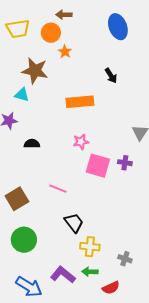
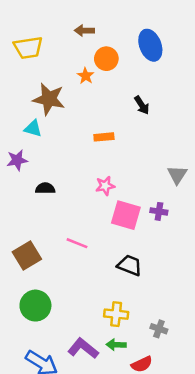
orange circle: (51, 33) -> (106, 59), moved
orange rectangle: (80, 102) -> (104, 137), size x0.6
black trapezoid: (74, 223) -> (130, 265), moved, turned -30

